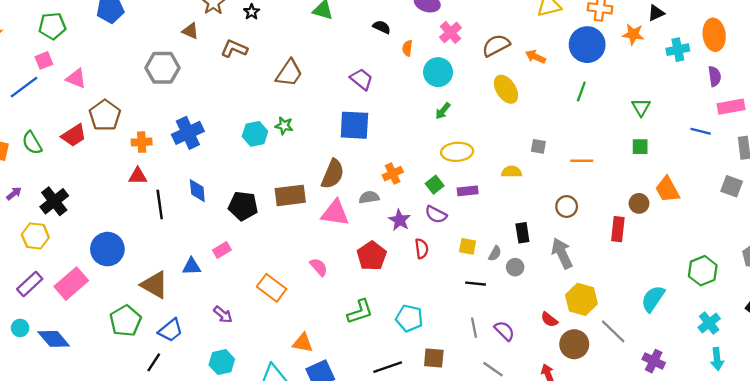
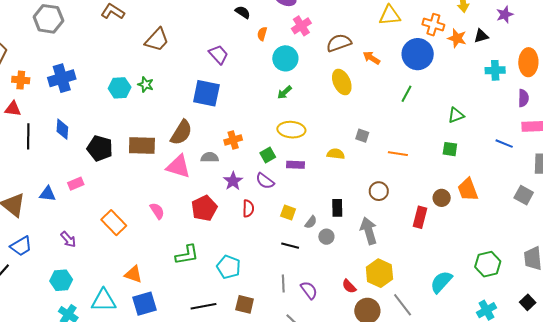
orange star: (633, 34) -> (457, 38), moved
green triangle: (641, 107) -> (456, 115), turned 30

